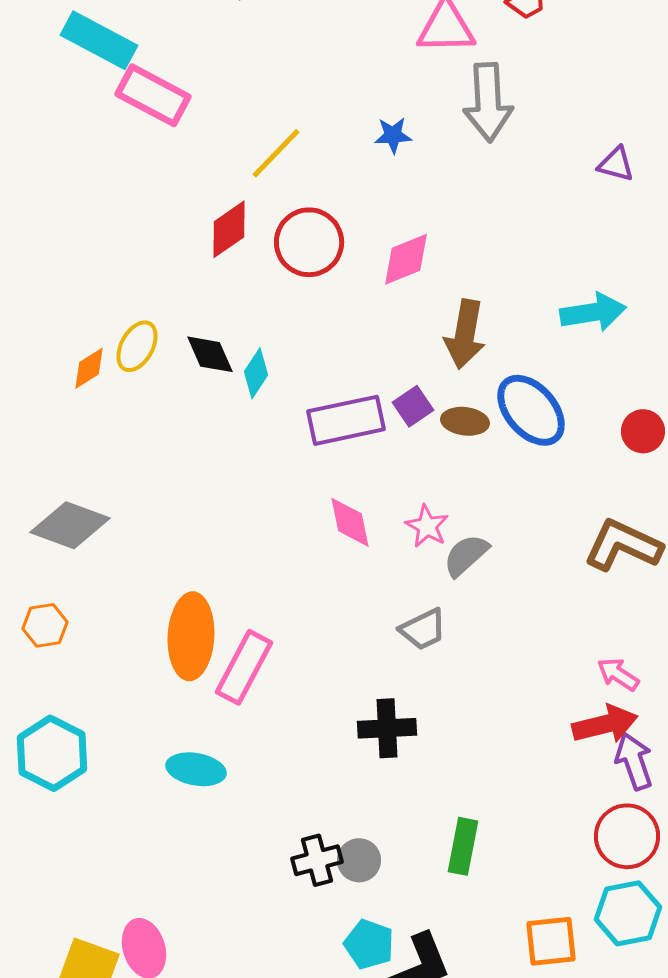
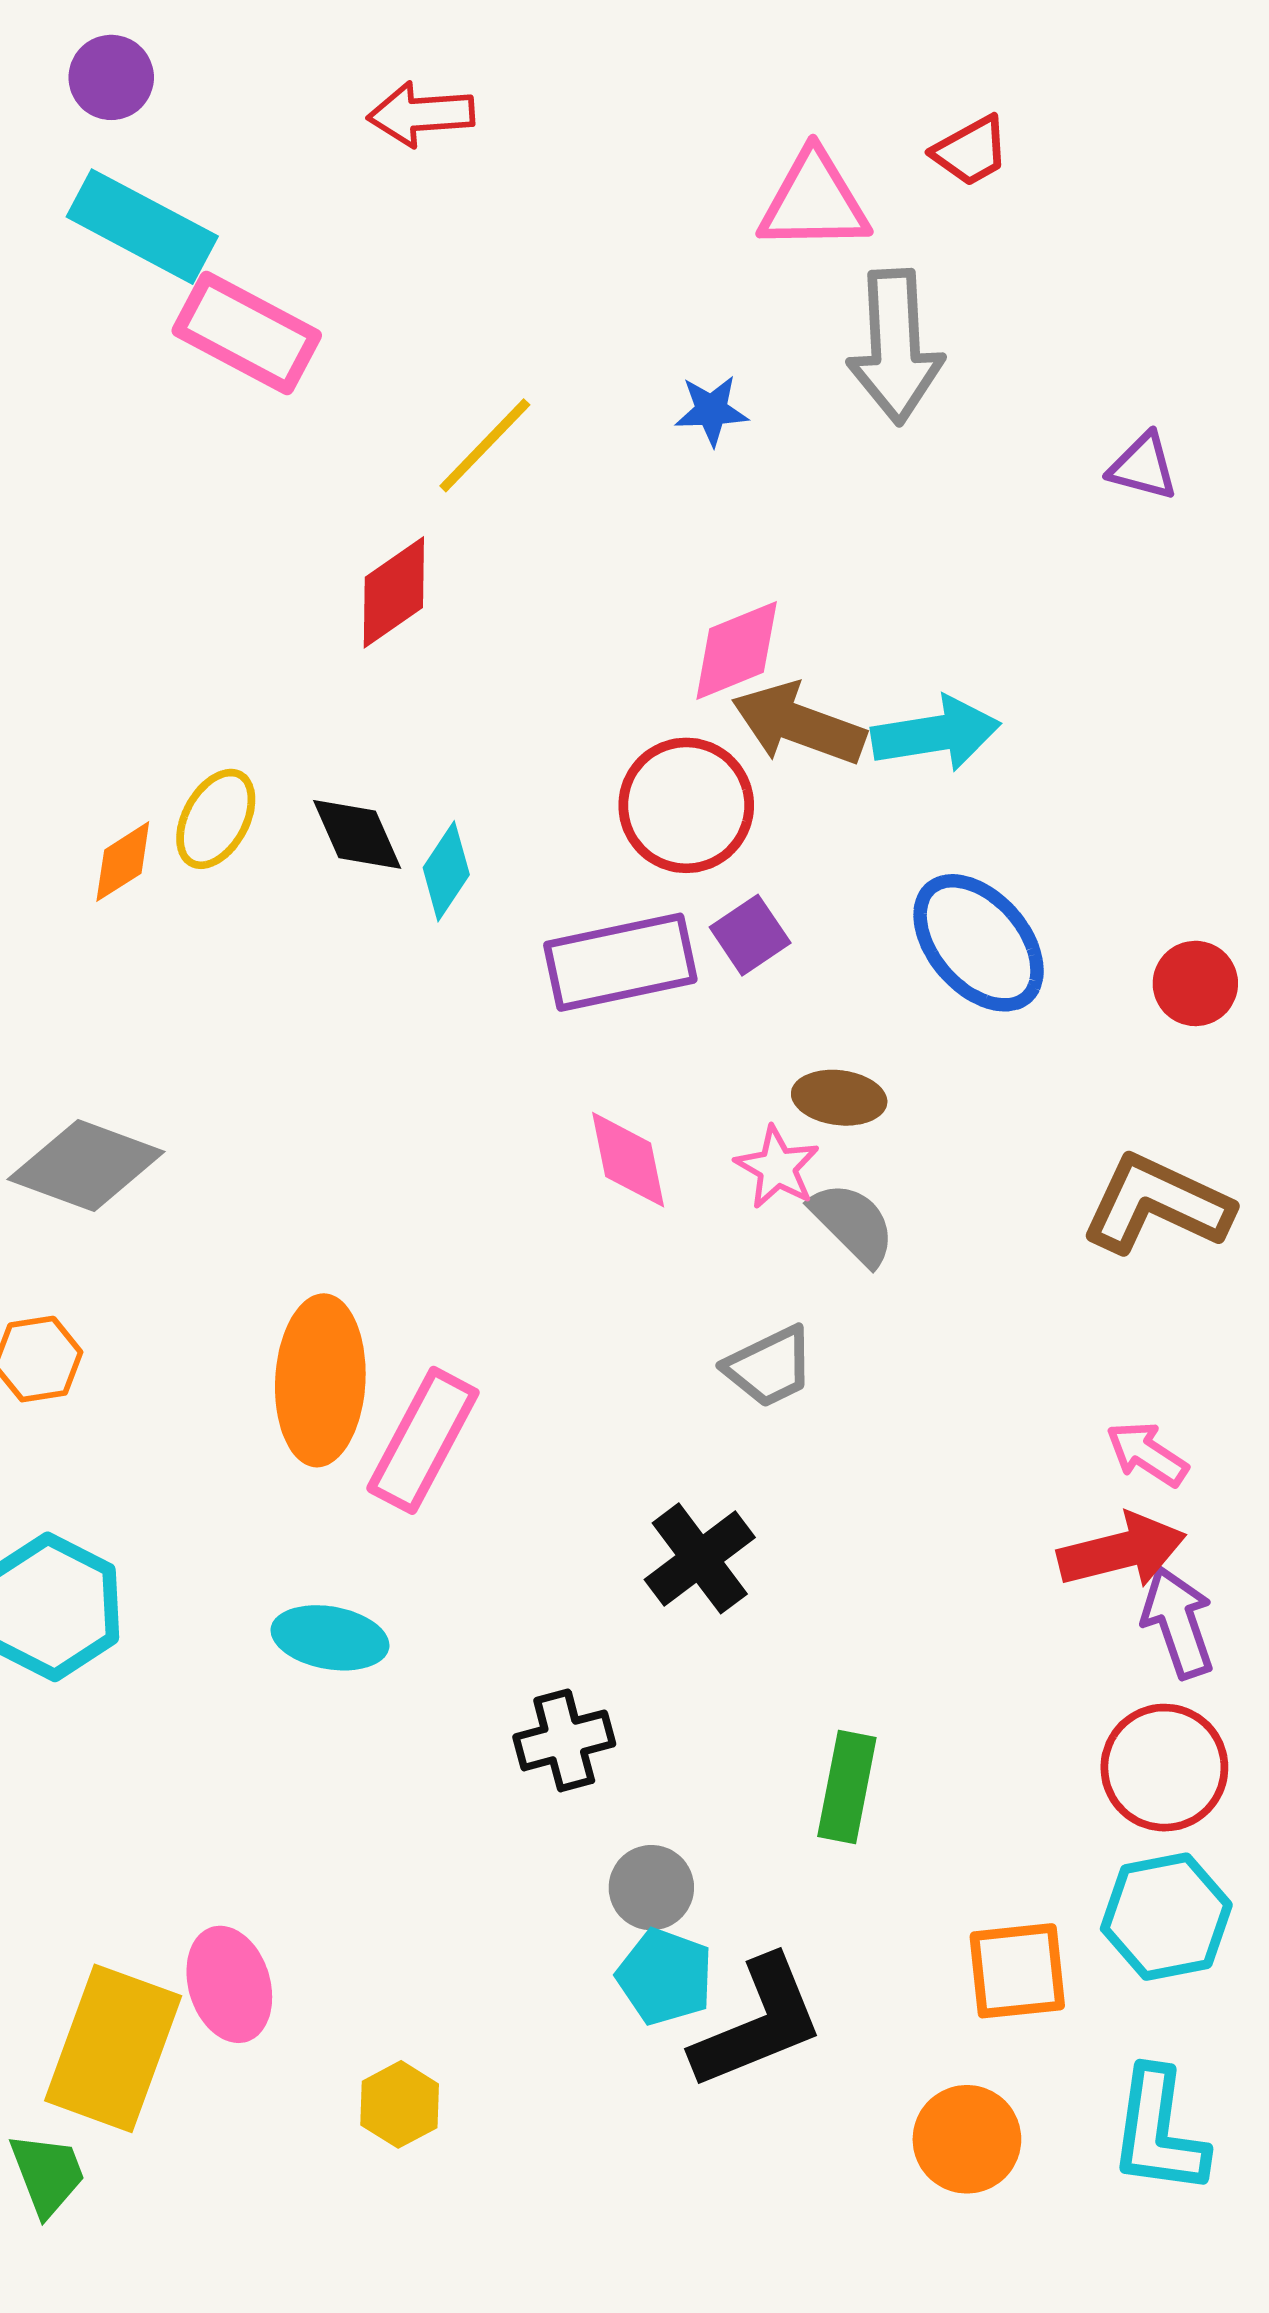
red circle: (309, 242) -> (686, 805), moved
cyan arrow: (593, 312) -> (936, 734), moved
brown arrow: (465, 334) -> (798, 724), moved, turned 100
brown ellipse: (465, 421) -> (839, 1098), moved
gray semicircle: (466, 555) -> (853, 1224), turned 87
black cross: (387, 728) -> (700, 1558), turned -34
black cross: (317, 860) -> (564, 1740), moved
gray circle: (359, 860) -> (651, 1888), moved

